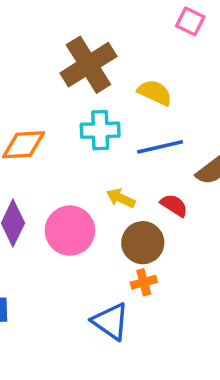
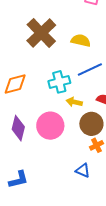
cyan cross: (100, 130) -> (59, 82), moved
blue triangle: (110, 321) -> (83, 171), size x0.7

